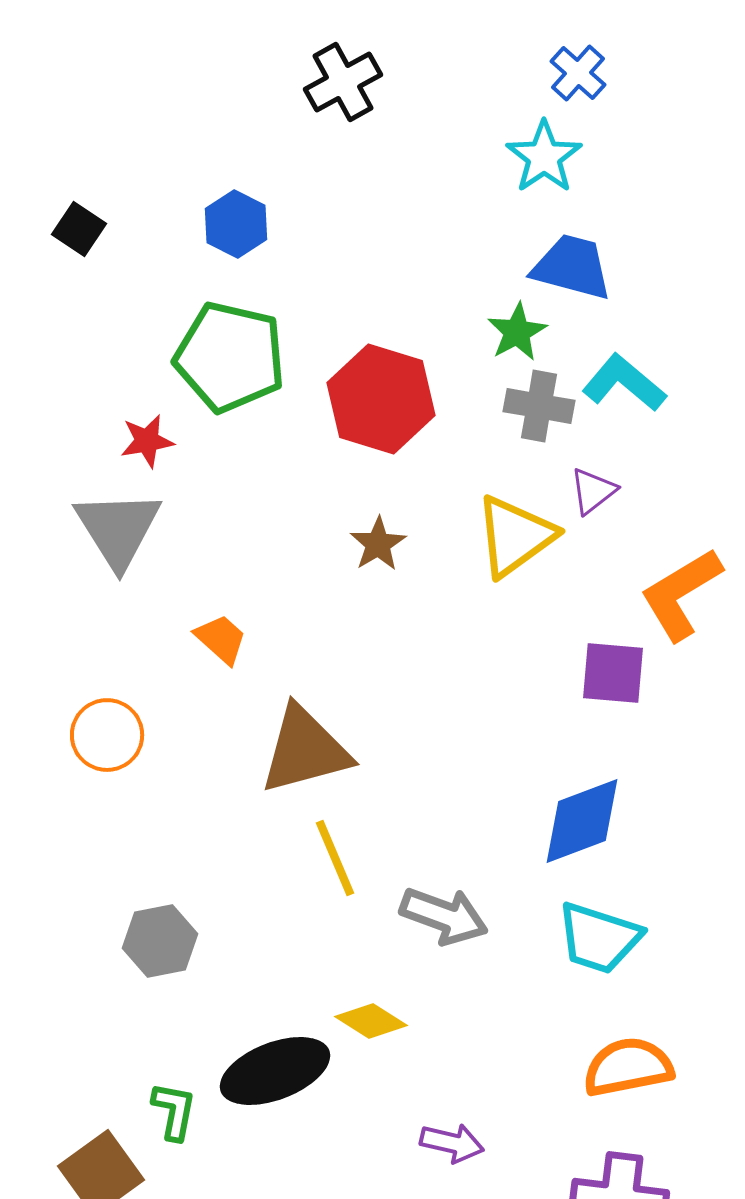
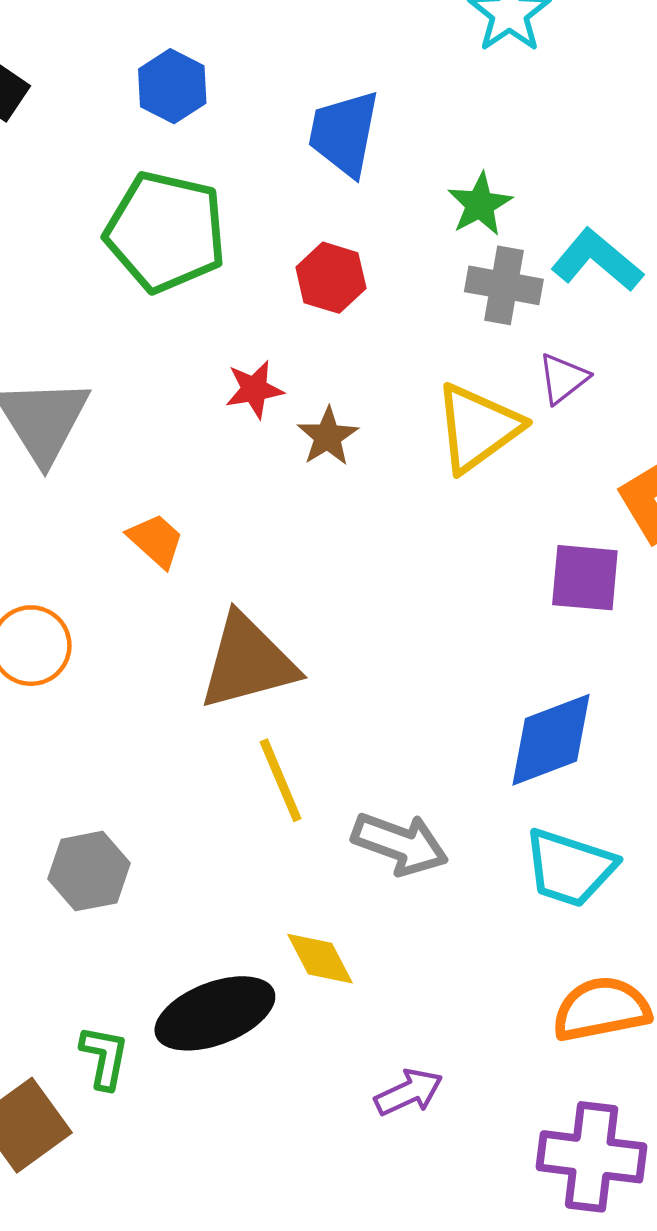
blue trapezoid: (572, 267) -> (344, 133), moved, turned -94
red hexagon: (381, 399) -> (331, 278), size x0.6
red star: (147, 441) -> (254, 389), moved
yellow diamond: (371, 1021) -> (320, 959), turned 30
purple arrow: (452, 1143) -> (409, 1092), turned -38

